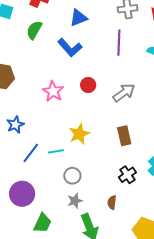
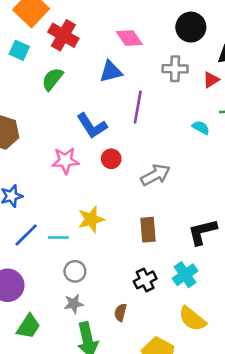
purple line: (119, 43) -> (138, 107), moved
blue L-shape: (70, 48) -> (92, 126), moved
pink star: (53, 91) -> (65, 161), turned 30

